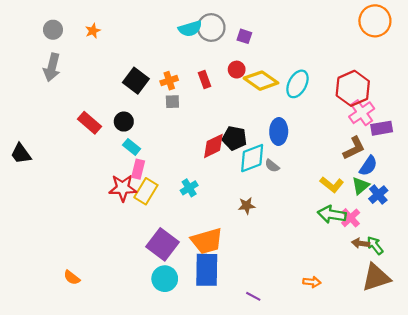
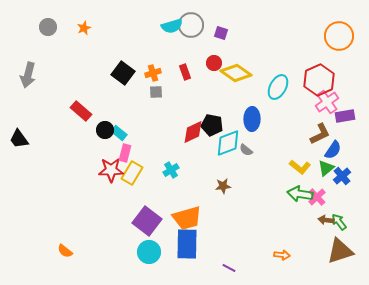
orange circle: (375, 21) -> (339, 36), moved
gray arrow: (52, 67) -> (28, 75), moved
cyan ellipse: (297, 84) -> (278, 87), moved
black circle: (124, 122) -> (105, 130), moved

